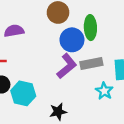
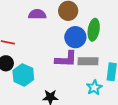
purple semicircle: (14, 31) -> (37, 14), moved
purple L-shape: (67, 66) -> (66, 59), turned 30

